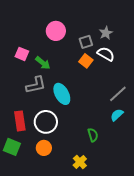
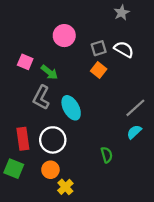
gray star: (106, 33) -> (122, 13), moved
white semicircle: (106, 54) -> (124, 49), moved
gray L-shape: (36, 85) -> (41, 97), turned 130
yellow cross: (80, 162) -> (65, 187), moved

